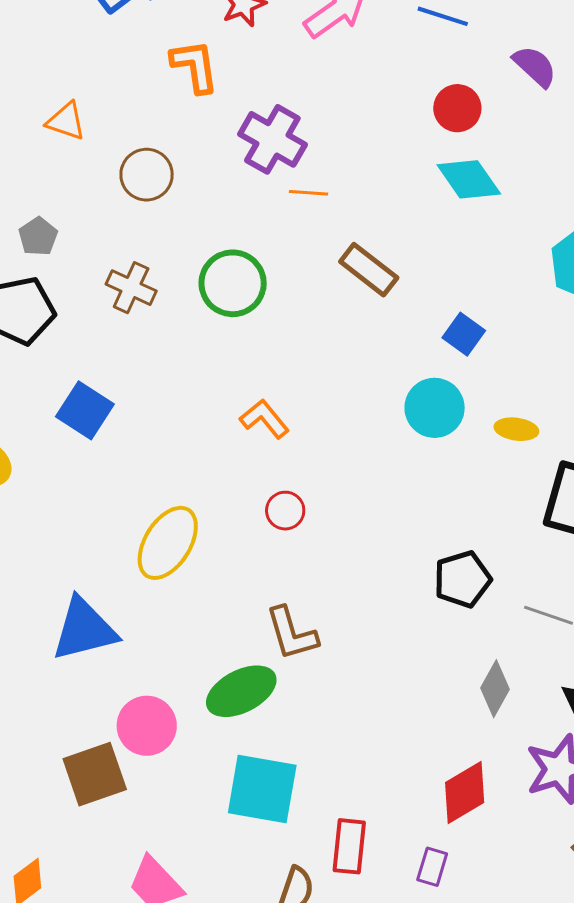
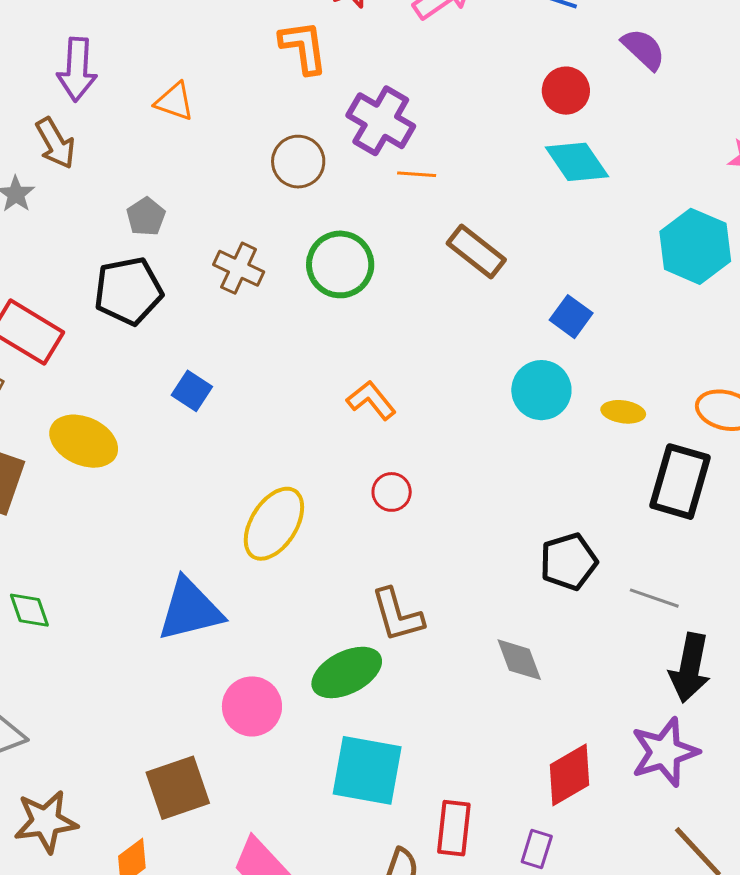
brown circle: (147, 175) -> (298, 162), moved
blue square: (85, 410) -> (192, 391), size x0.7
gray diamond: (495, 689) -> (519, 660), moved, turned -50
brown square: (95, 774) -> (178, 788), moved

